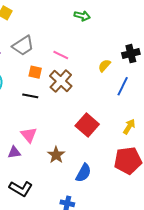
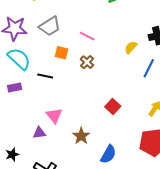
brown cross: (61, 81) -> (87, 62), size x0.6
black line: (30, 96) -> (45, 76), moved
red square: (87, 125) -> (113, 107), size x0.7

